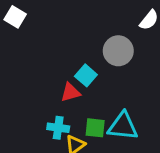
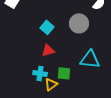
cyan square: (86, 75) -> (47, 27), moved
cyan triangle: (123, 126) -> (90, 59), moved

